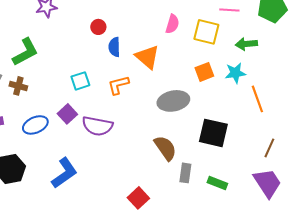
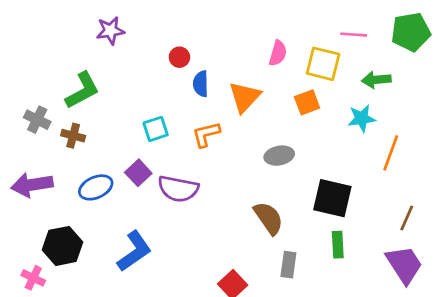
orange triangle: (147, 57) -> (245, 97), turned 32
orange square: (204, 72) -> (307, 102), moved
orange line: (257, 99) -> (391, 153), turned 40
gray ellipse: (173, 101) -> (279, 156), size x0.7
gray rectangle: (185, 173) -> (288, 265), moved
green rectangle: (217, 183) -> (338, 245), moved, turned 66

